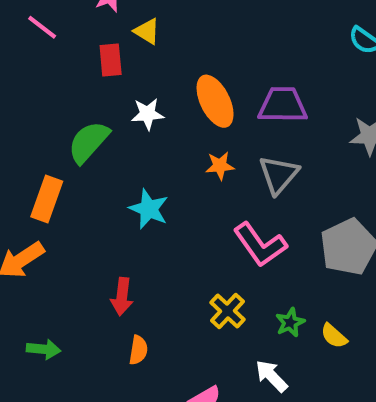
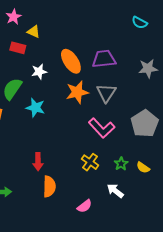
red rectangle: (111, 60) -> (18, 48), turned -63
orange star: (220, 166) -> (77, 92), size x1.6
cyan star: (149, 209) -> (35, 108), moved
orange semicircle: (138, 350) -> (49, 186), size x1.5

